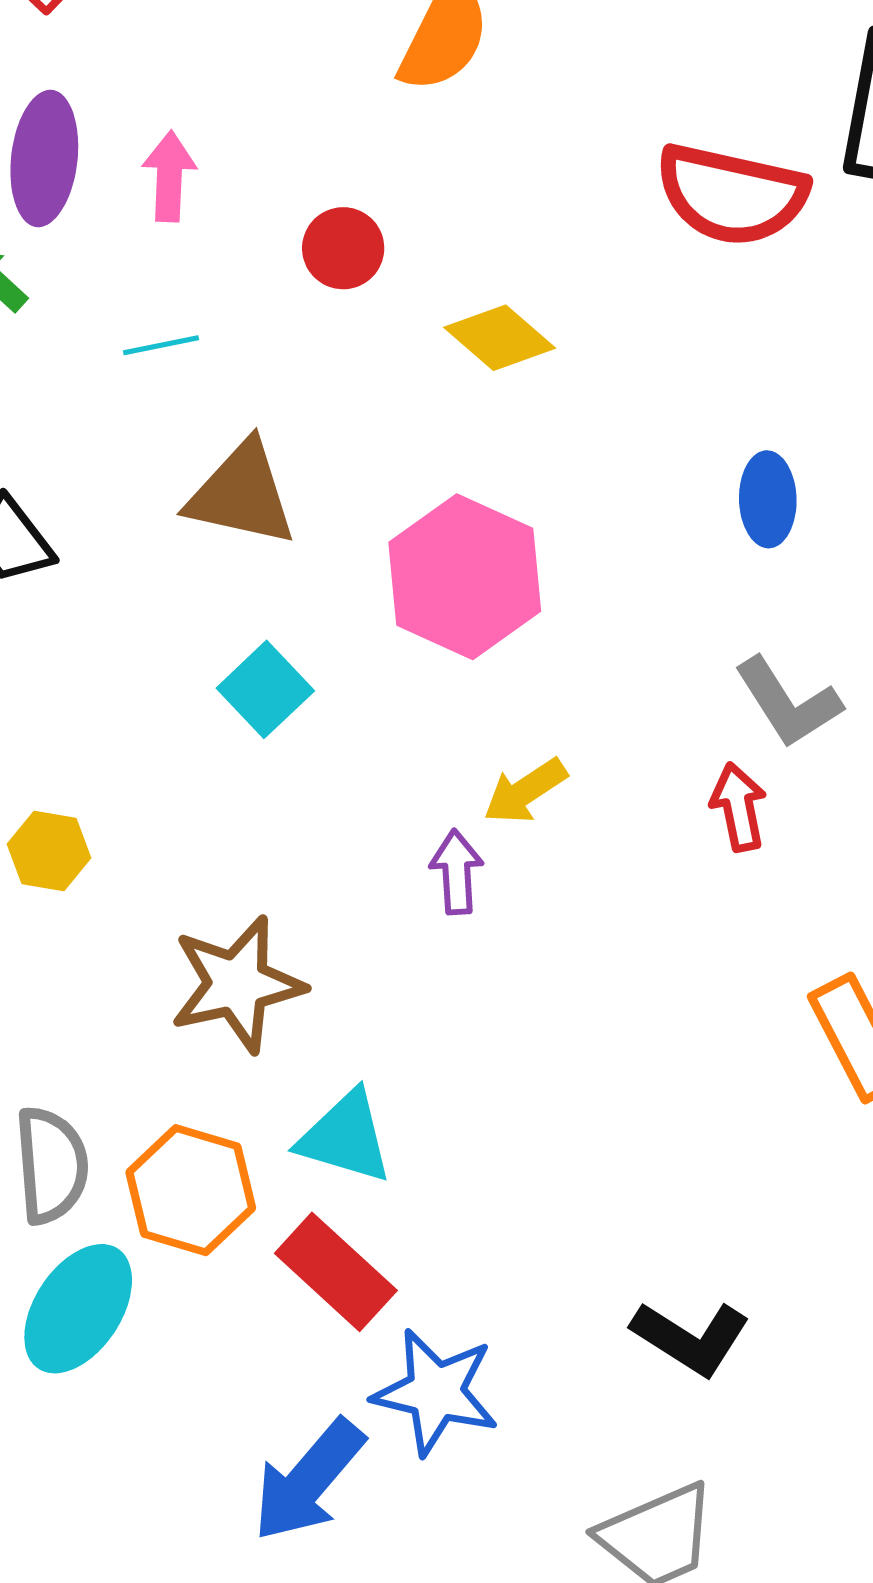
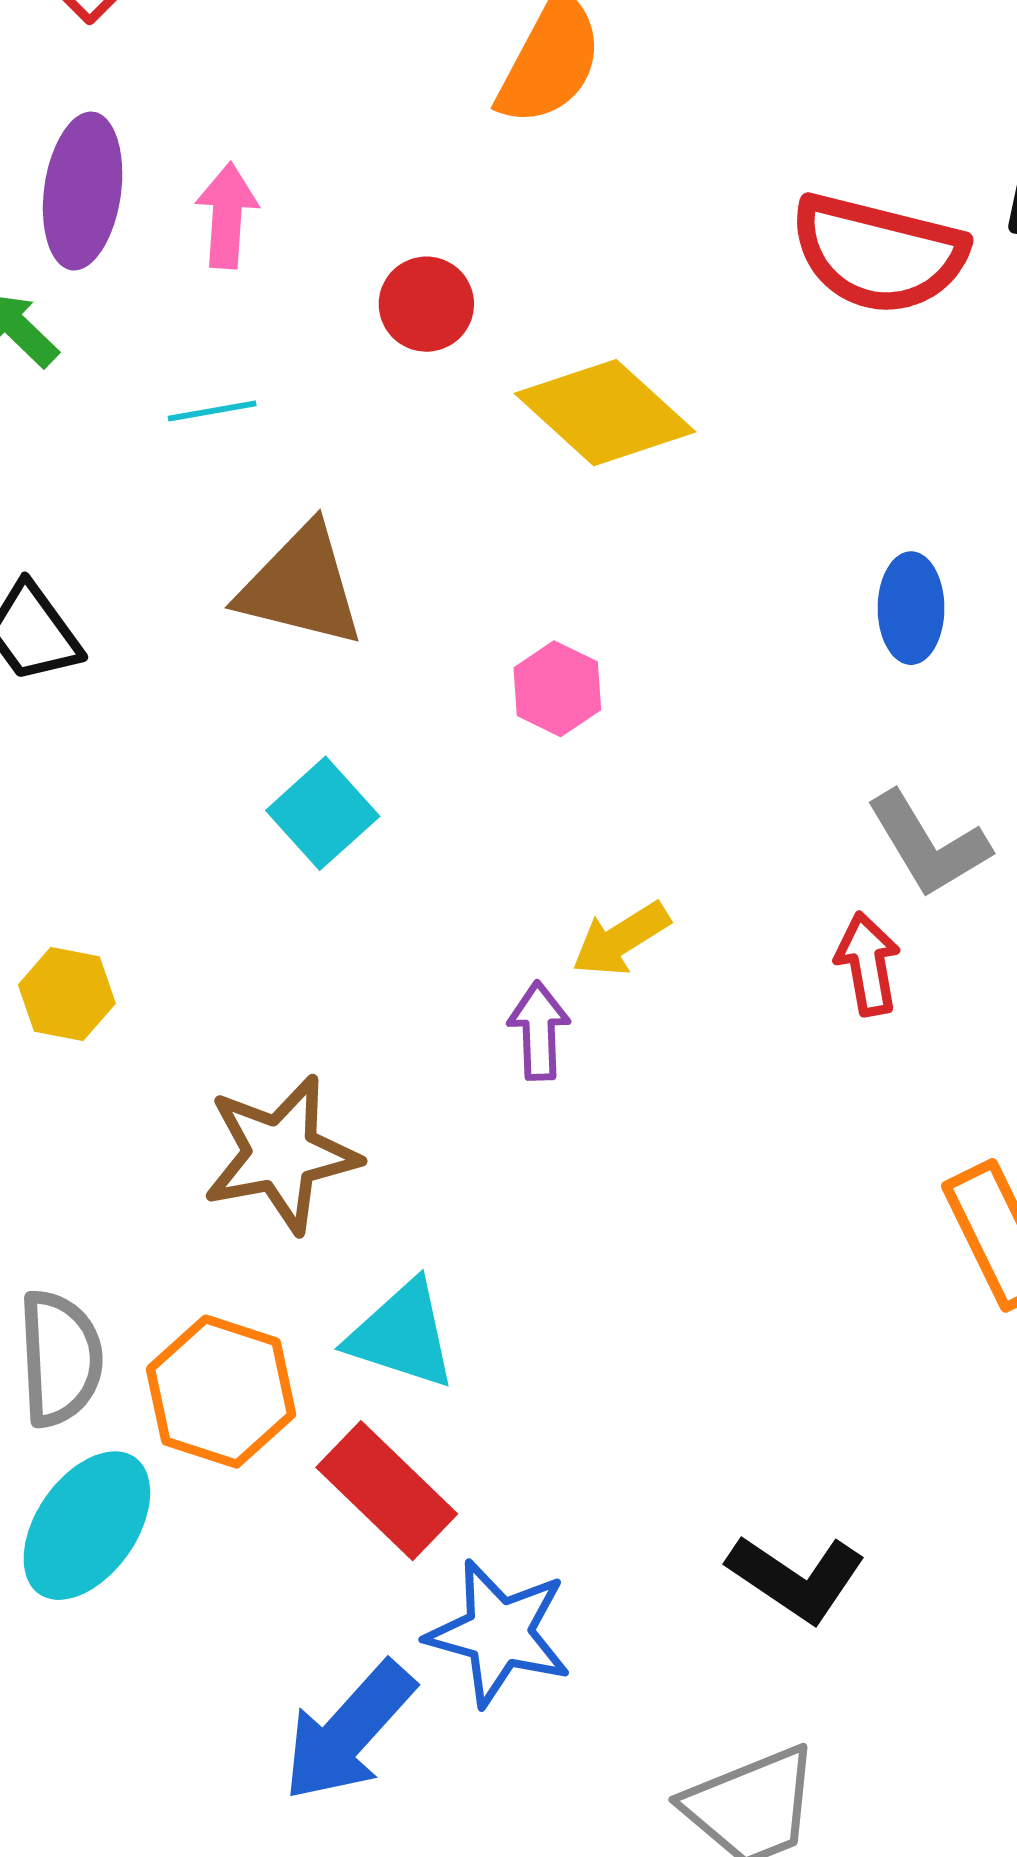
yellow diamond: (500, 338) -> (605, 413), size x1.4
pink hexagon: (465, 577) -> (557, 689), size x0.5

